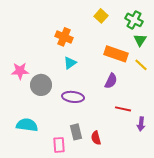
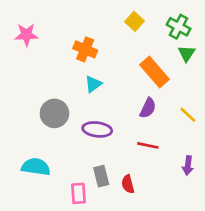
orange rectangle: (116, 54) -> (155, 72), turned 30
yellow line: (141, 65) -> (188, 115), moved
pink star: (20, 71) -> (26, 35), moved
red line: (123, 109) -> (148, 145), moved

